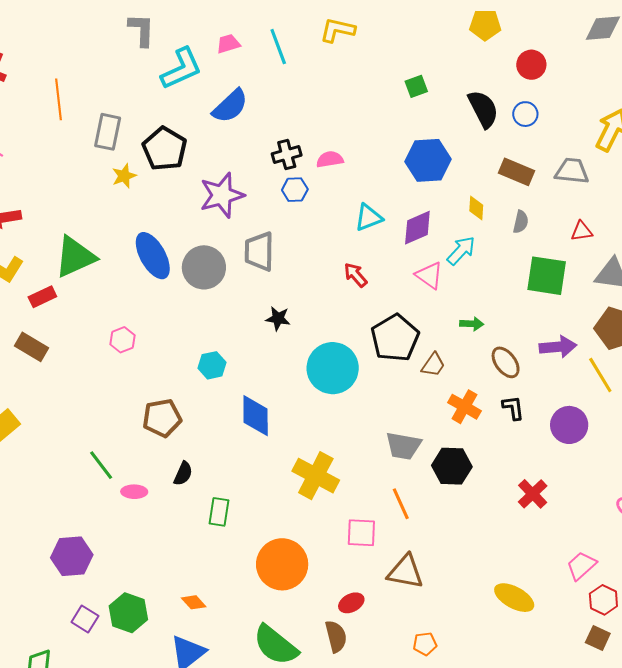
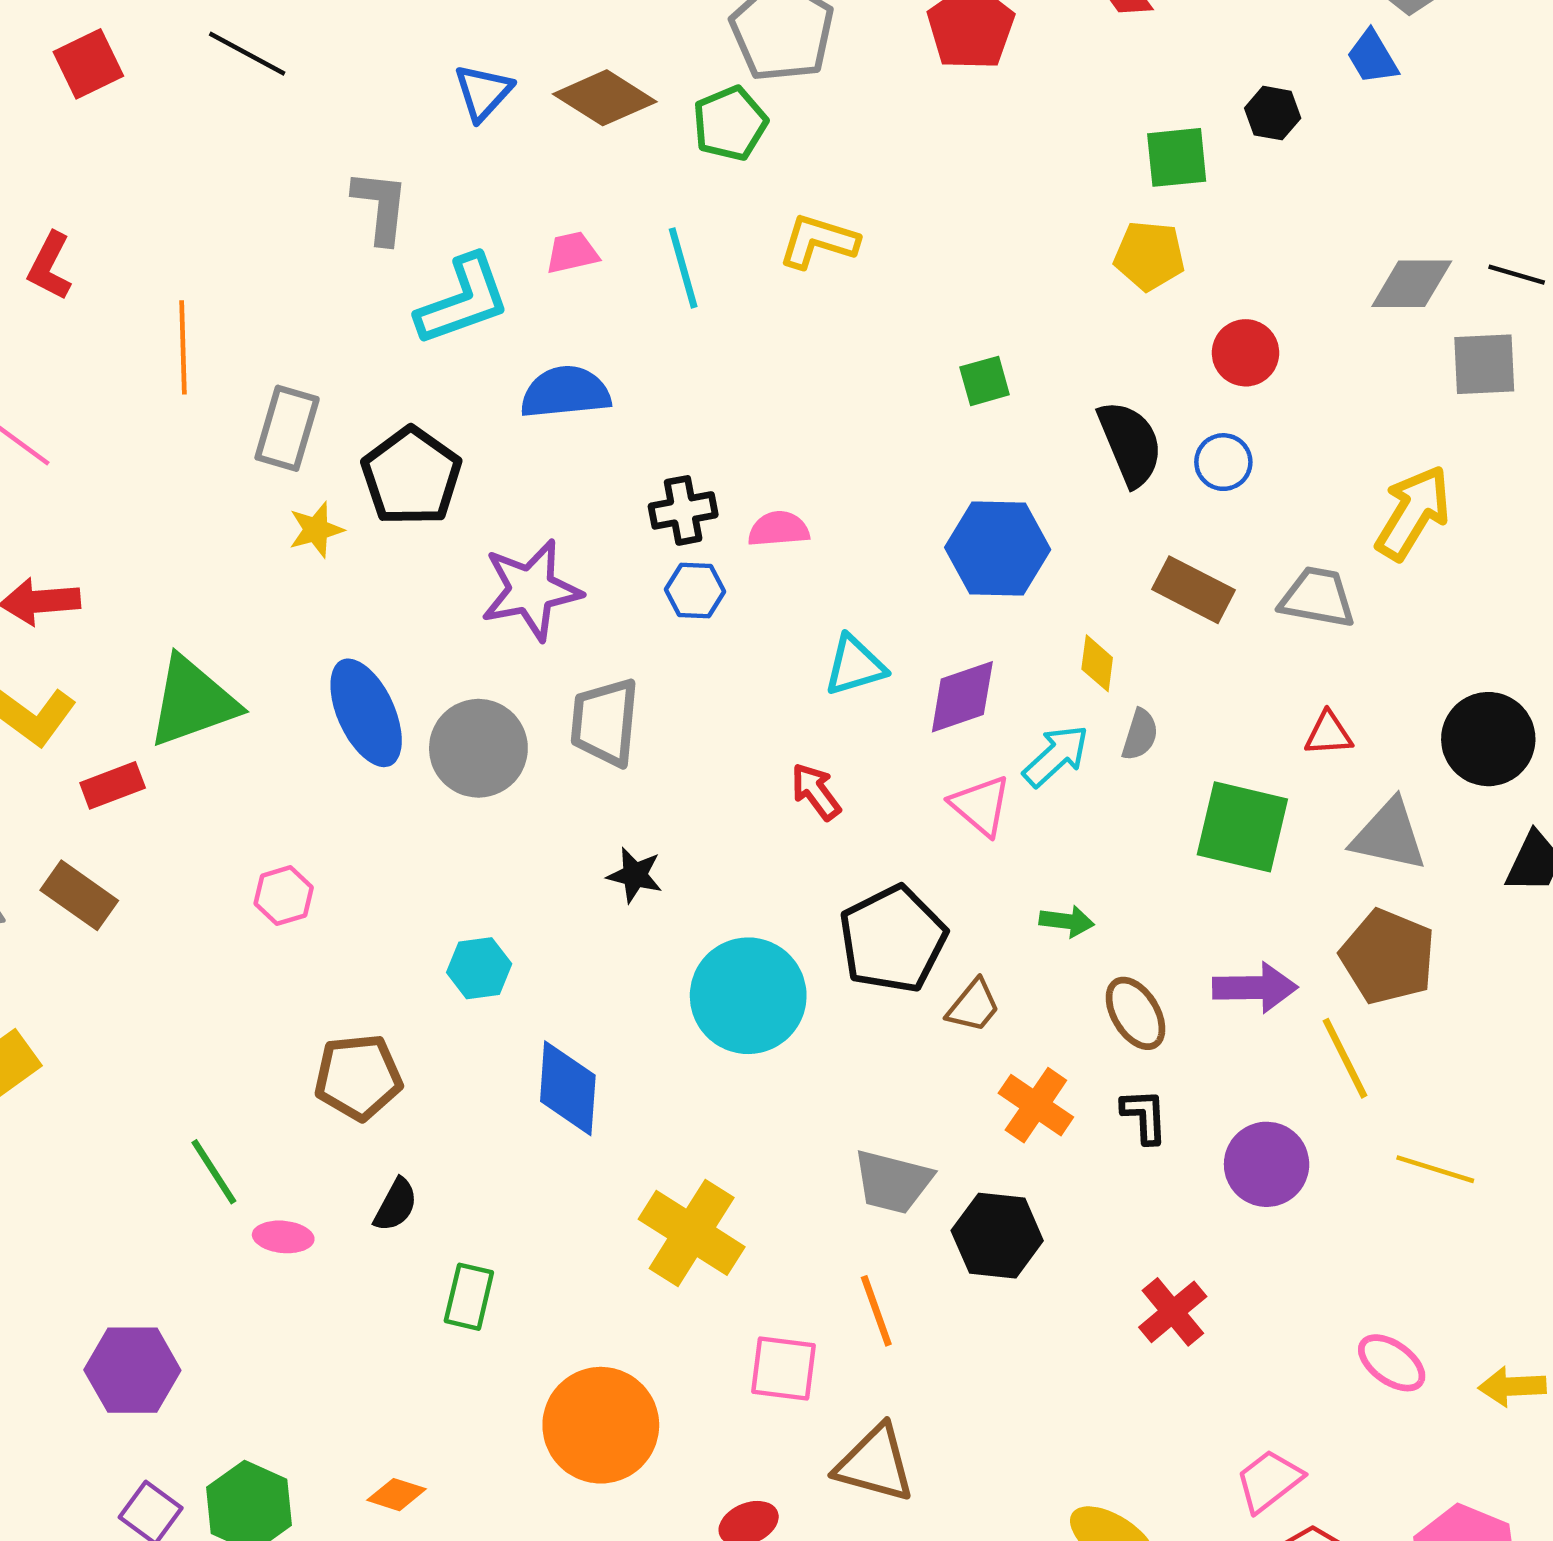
blue semicircle: (230, 106) -> (565, 392), turned -147
gray semicircle: (521, 222) -> (1140, 735), moved
orange diamond: (194, 602) -> (396, 1495), turned -35

